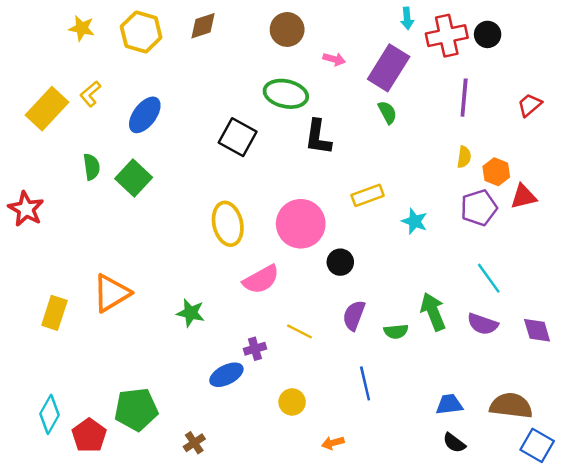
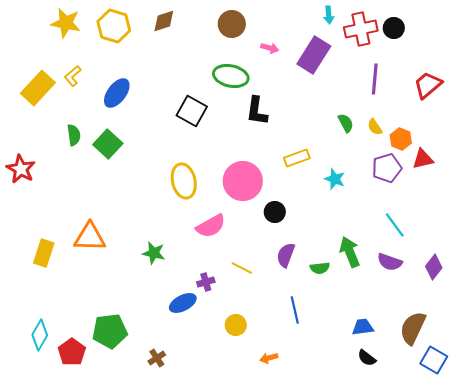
yellow star: (82, 28) -> (66, 23), size x1.4
red trapezoid: (530, 105) -> (428, 85), size x1.4
green semicircle: (387, 112) -> (346, 123), moved
yellow semicircle: (464, 157) -> (375, 127), turned 138
orange triangle: (111, 293) -> (90, 237), turned 32
purple diamond: (537, 330) -> (434, 267), turned 55
brown semicircle: (511, 406) -> (413, 328), turned -72

